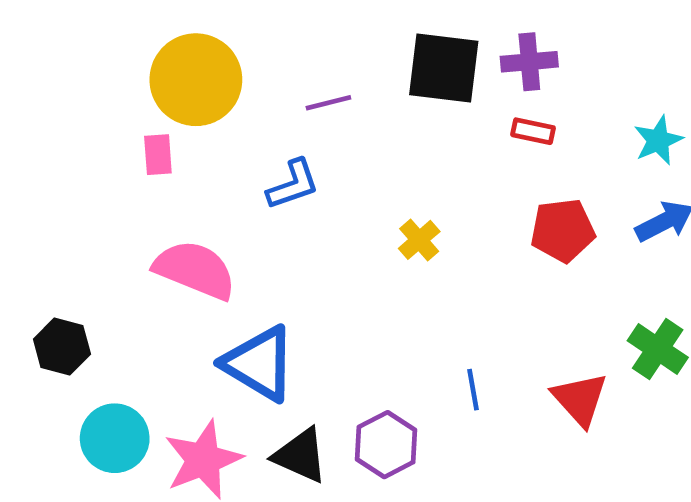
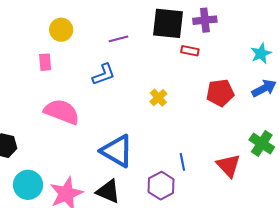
yellow circle: (196, 80) -> (61, 30), size x0.6
red rectangle: (533, 131) -> (190, 51), moved
blue triangle: (259, 364) -> (117, 151), moved
purple hexagon: (386, 445) -> (161, 186), moved

